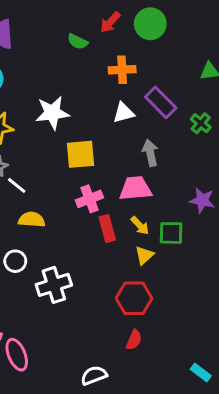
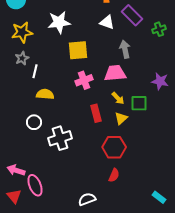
white triangle: (124, 113) -> (107, 22), turned 35
green cross: (201, 123) -> (159, 29), turned 32
white line: (17, 185) -> (35, 71), turned 64
red rectangle: (107, 229) -> (96, 113), moved

